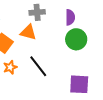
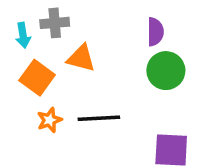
gray cross: (37, 12) -> (55, 23), moved
black line: (38, 66) -> (99, 118), turned -55

